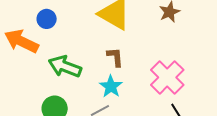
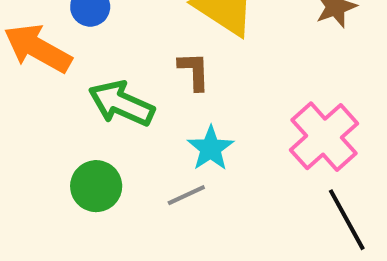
brown L-shape: (115, 57) -> (194, 71), moved

